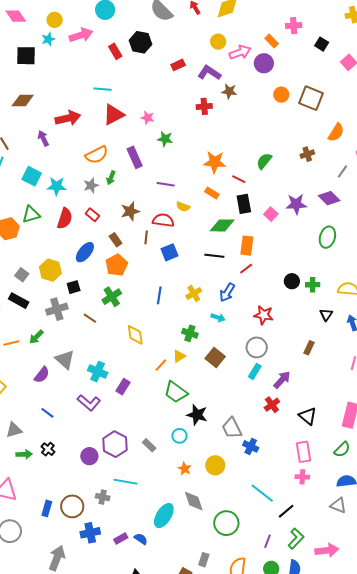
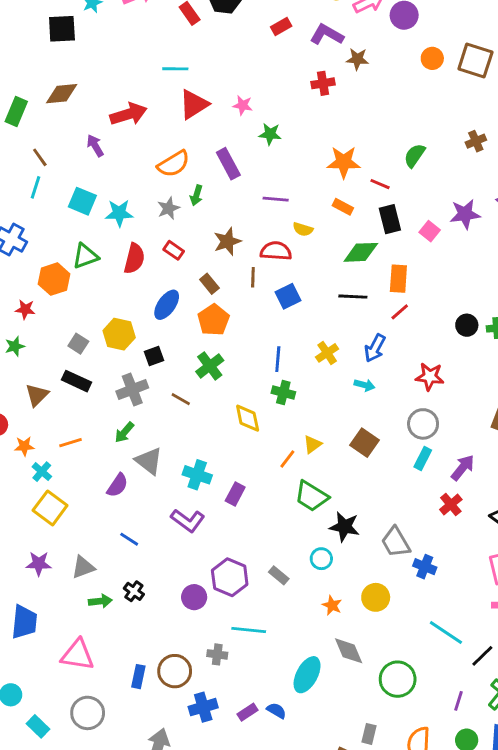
green cross: (190, 333) -> (283, 393), moved
green arrow: (36, 337) -> (124, 432), moved

